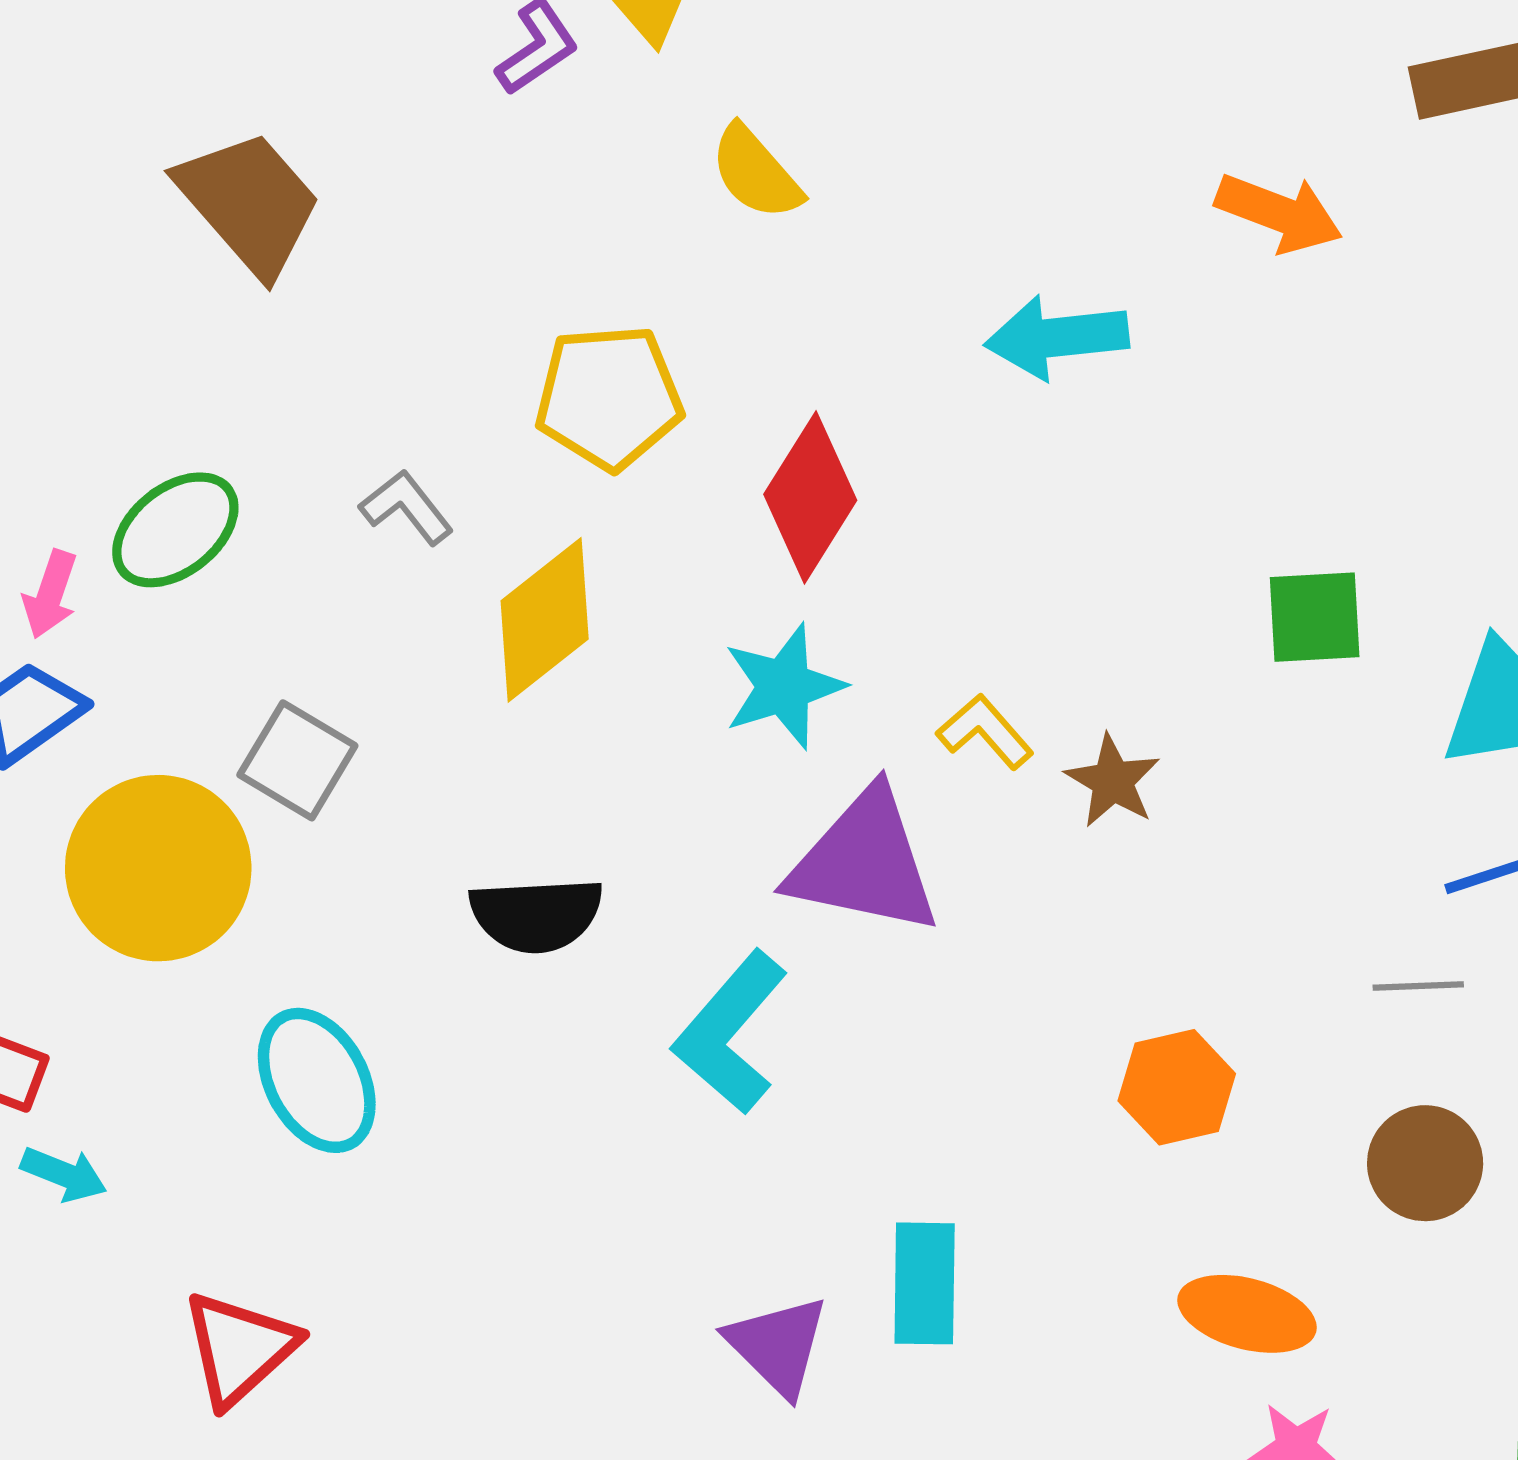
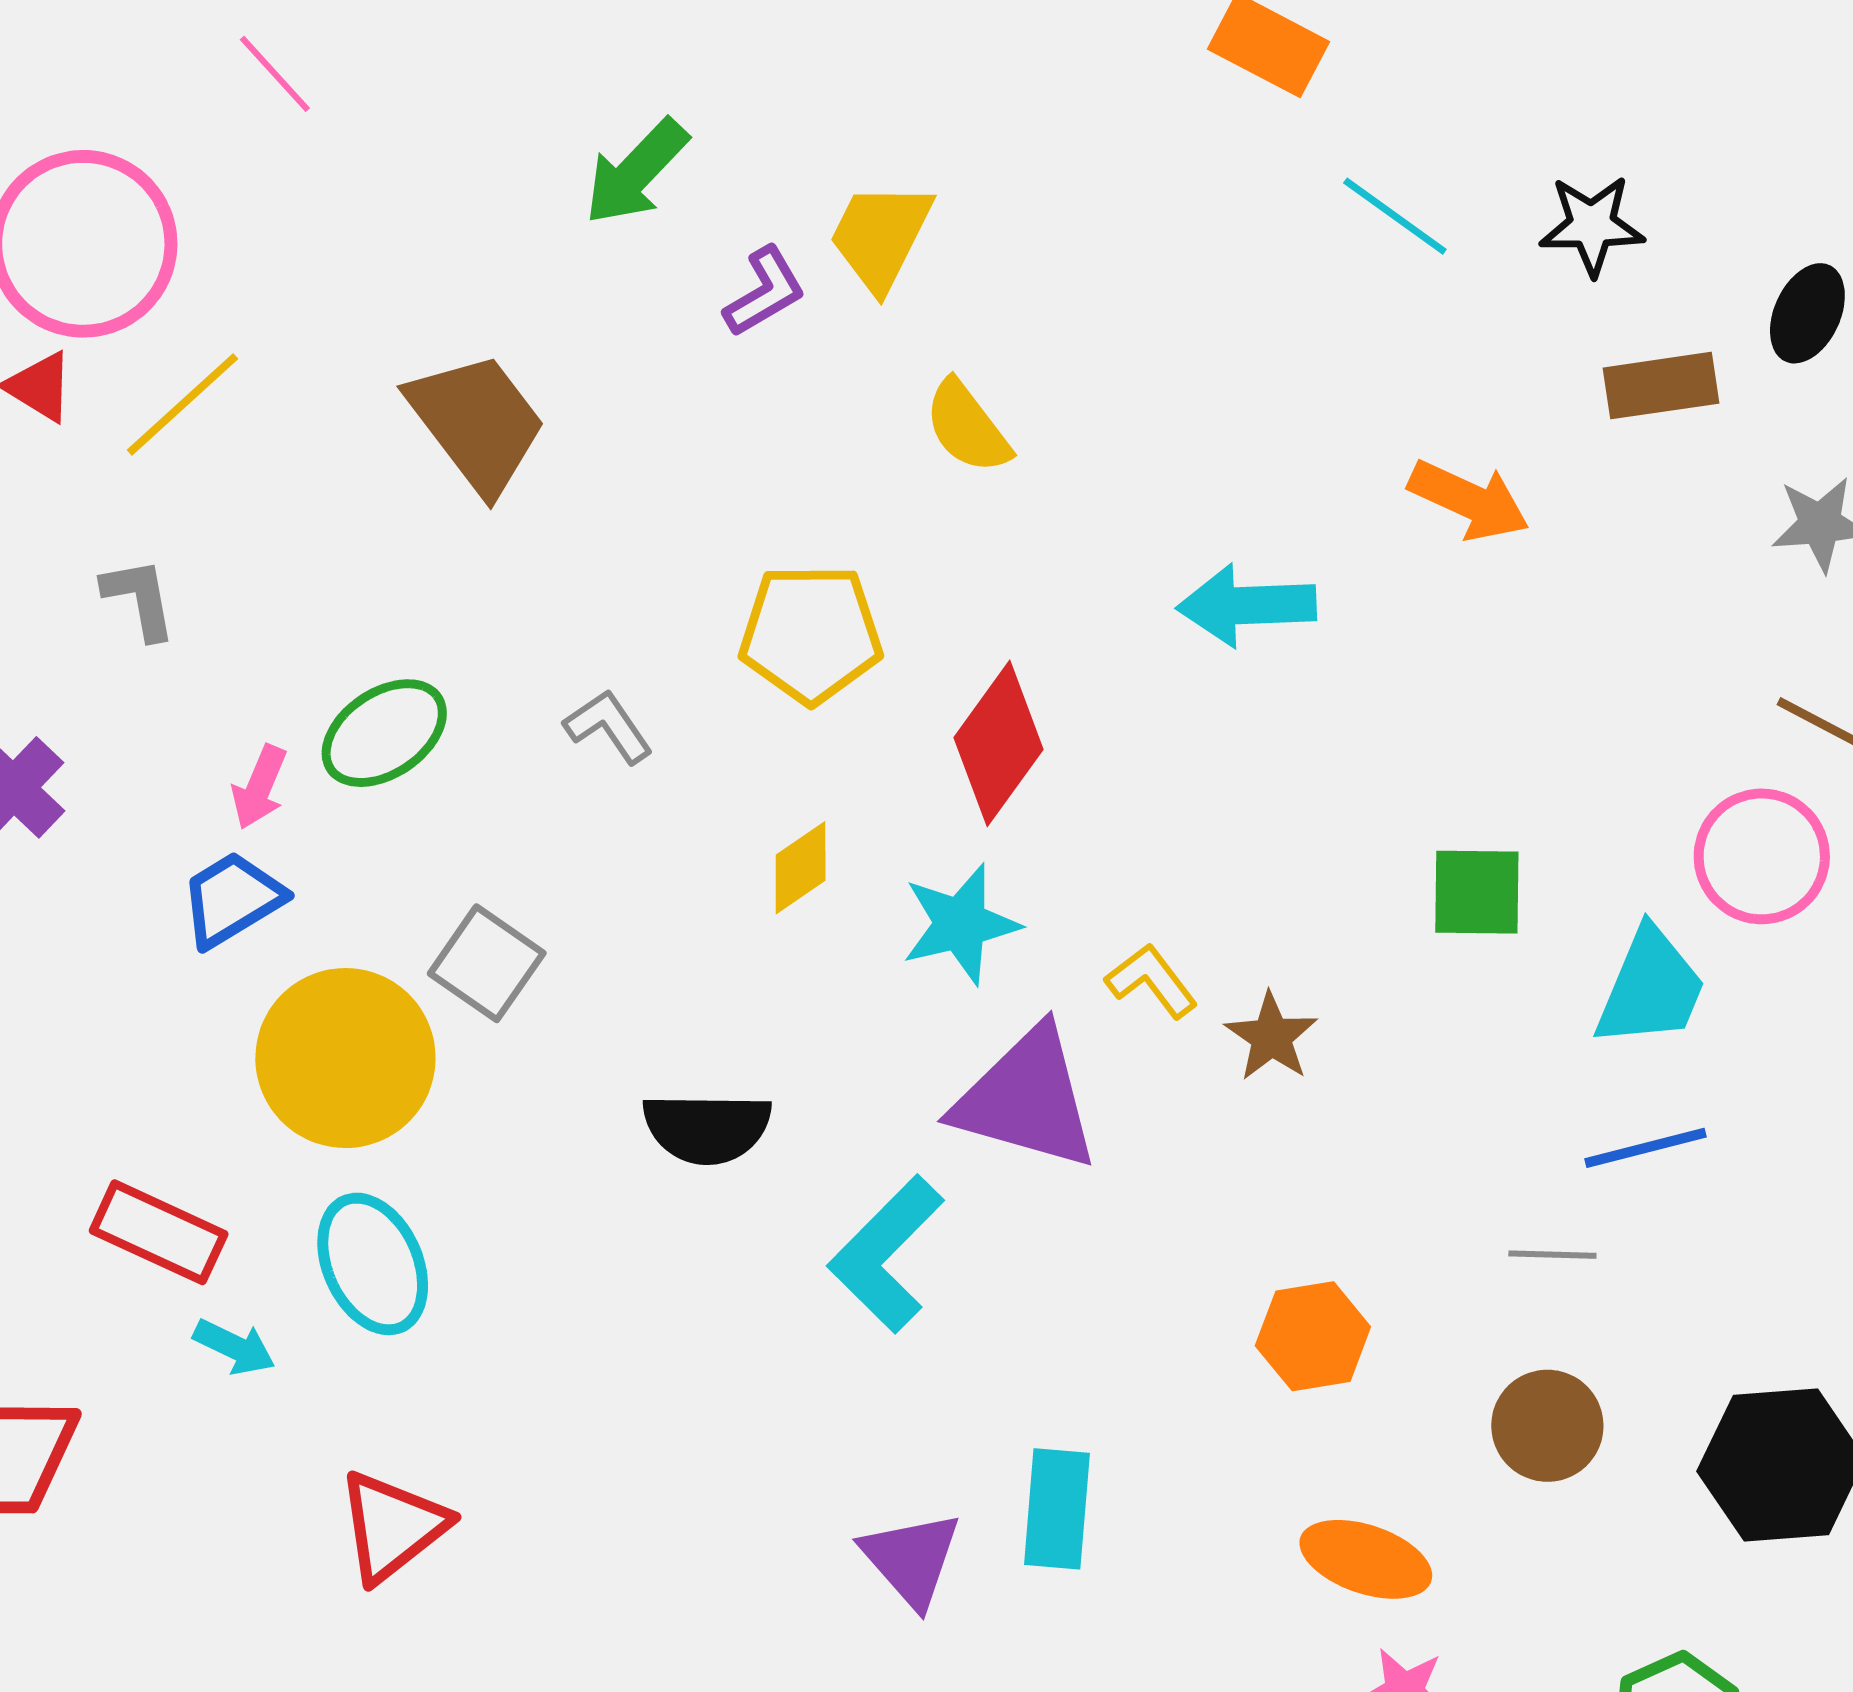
yellow diamond: (545, 620) -> (801, 868), moved, size x0.6
cyan ellipse: (317, 1080) -> (373, 1264), moved

